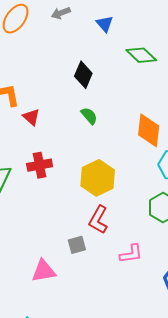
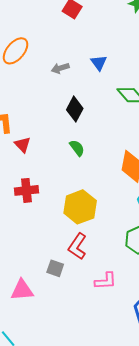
gray arrow: (61, 13) -> (60, 68), moved
gray square: (77, 245) -> (55, 268), turned 30

